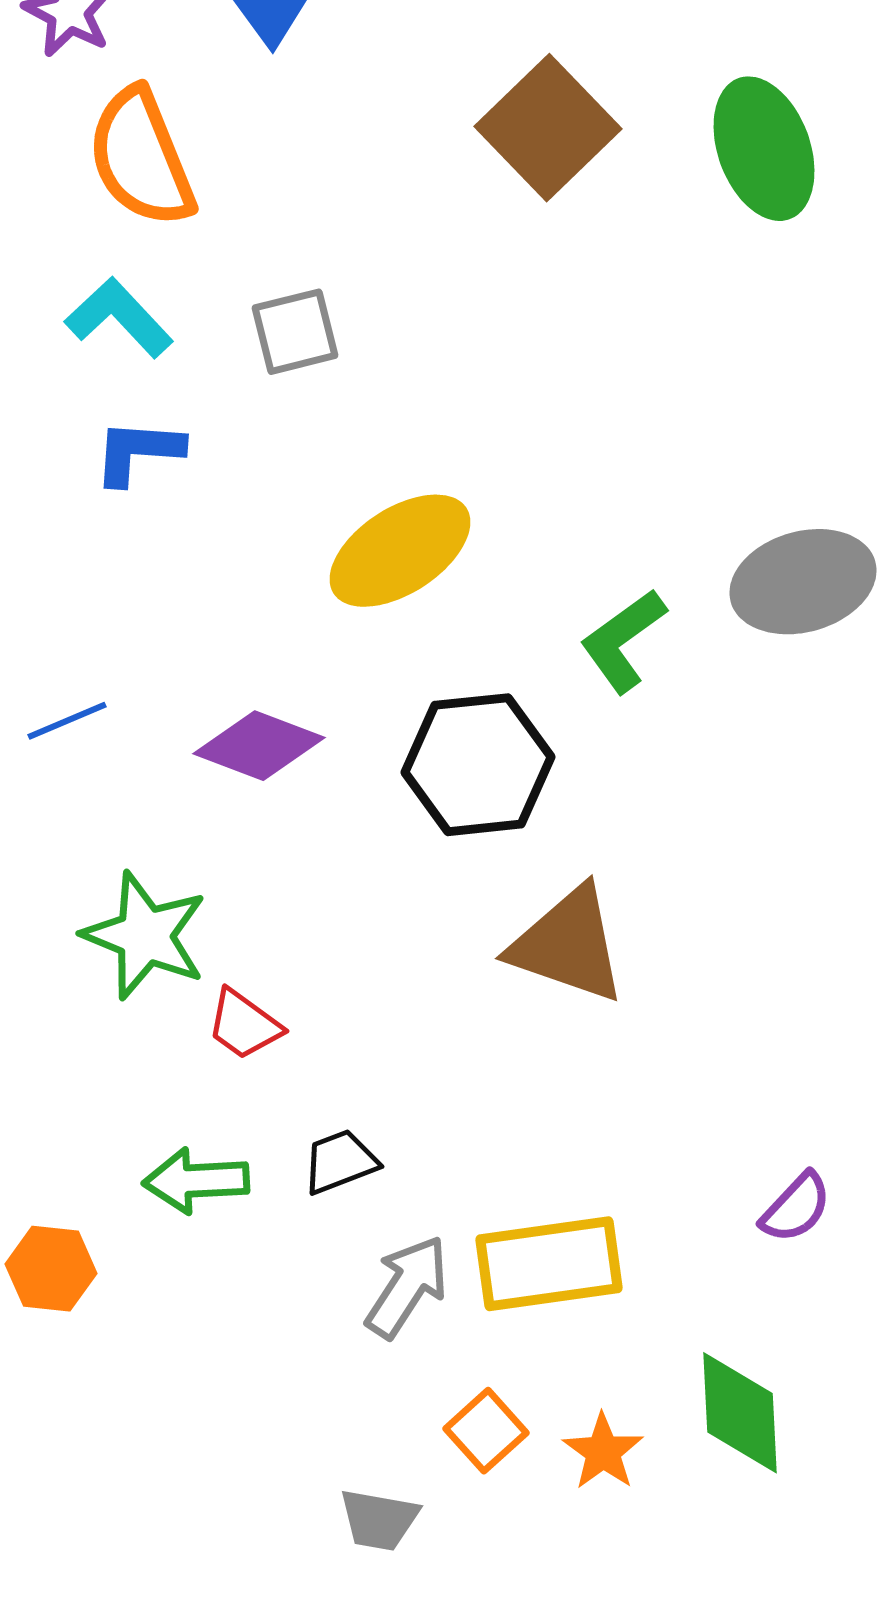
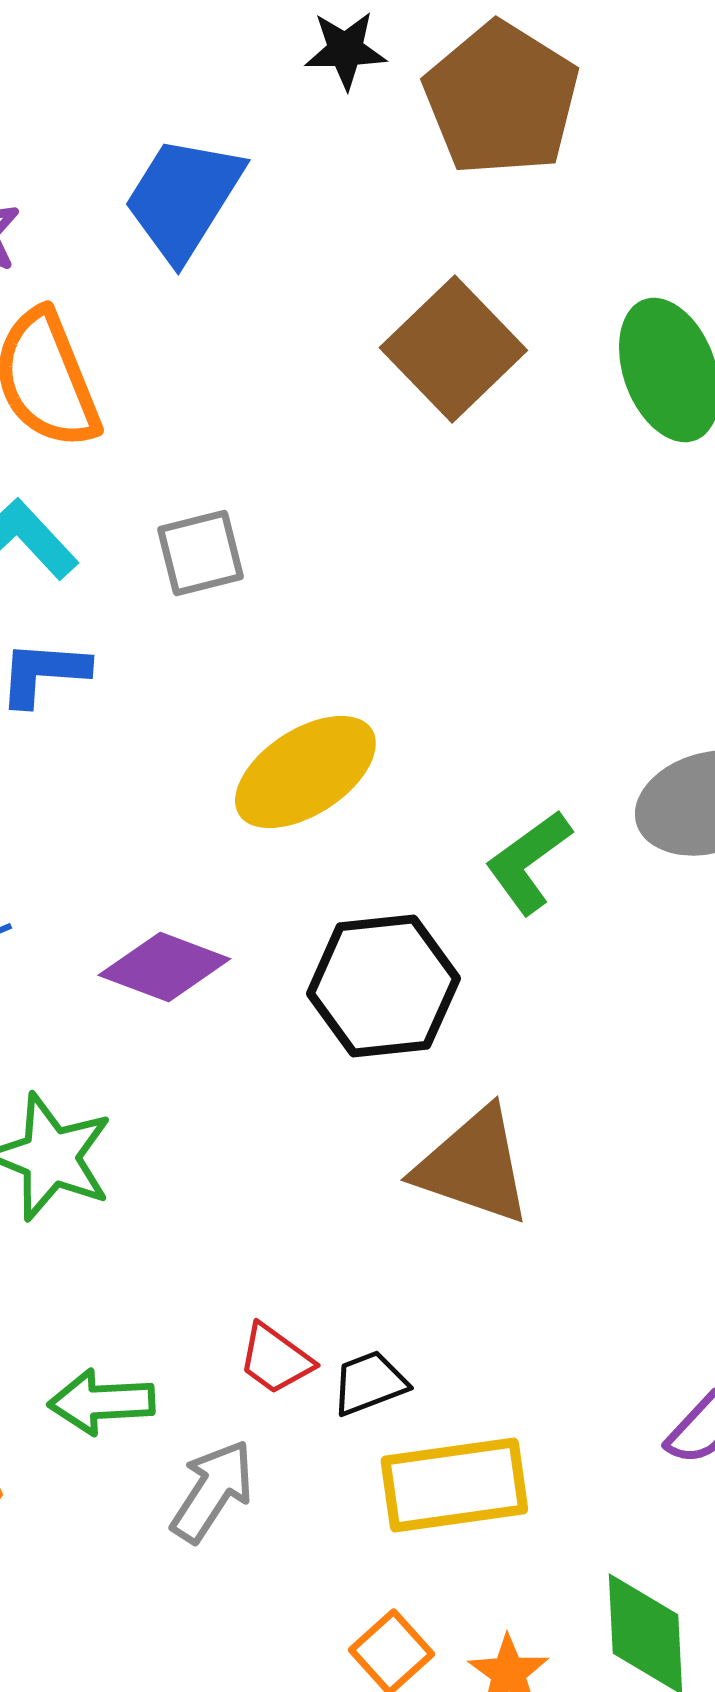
red trapezoid: (244, 1025) -> (275, 1359), moved
black trapezoid: (340, 1162) -> (369, 1383), moved
gray arrow: (407, 1287) -> (212, 1491), moved

